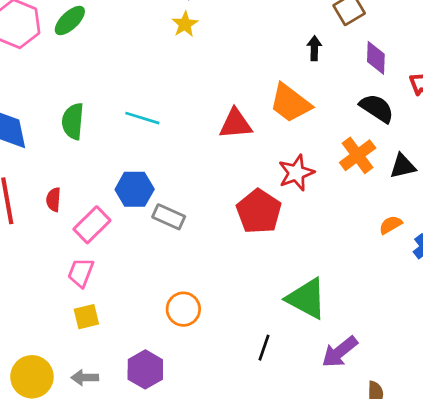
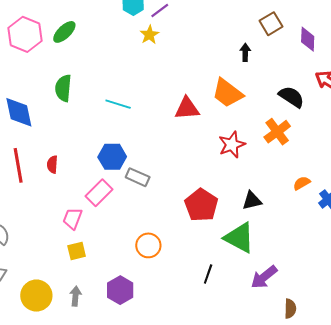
purple diamond: (376, 58) -> (308, 39), moved
green semicircle: (73, 121) -> (63, 88), moved
black triangle: (403, 166) -> (252, 201), moved
red pentagon: (259, 211) -> (201, 205), moved
pink rectangle: (92, 225) -> (99, 193), moved
gray arrow: (85, 378) -> (75, 296), turned 96

